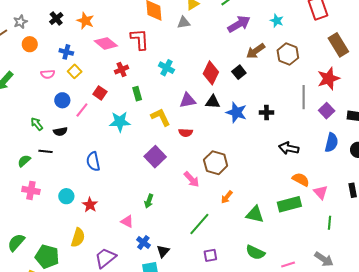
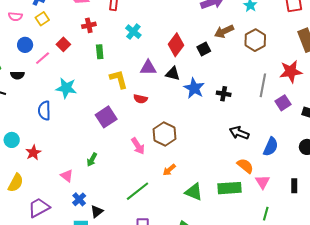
cyan star: (120, 122) -> (66, 88), moved
blue semicircle: (332, 142) -> (271, 147), moved

